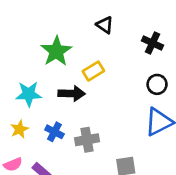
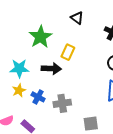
yellow rectangle: (93, 71) -> (68, 52), turned -35
yellow star: (19, 129) -> (19, 90), moved

